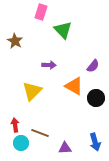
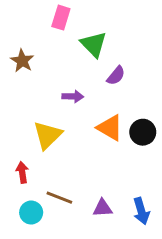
purple semicircle: (93, 66) -> (116, 76), moved
black circle: (96, 98) -> (143, 132), moved
red arrow: (15, 125) -> (22, 172), moved
purple triangle: (65, 148) -> (103, 208), moved

